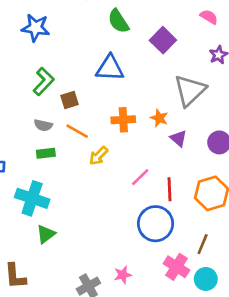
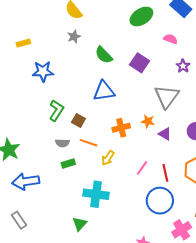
brown square: (70, 100) -> (78, 121), turned -32
cyan cross: (32, 198) -> (96, 194), moved
pink cross: (176, 267) -> (182, 230), turned 36

